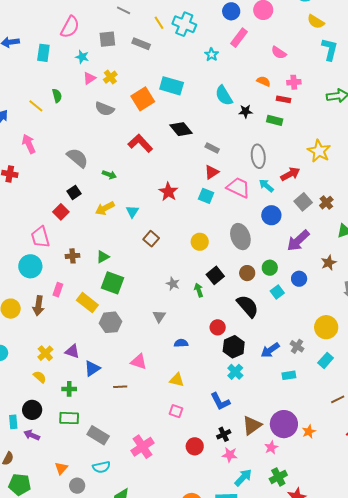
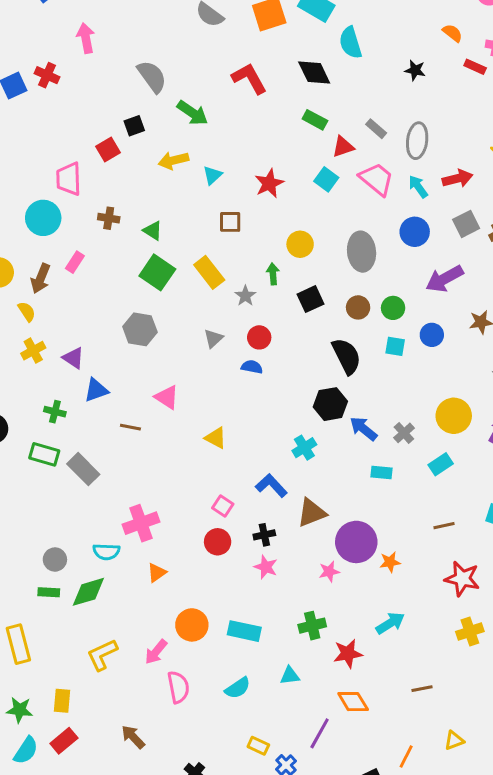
cyan semicircle: (224, 95) -> (350, 43), moved
green rectangle: (275, 120) -> (315, 120), moved
gray rectangle: (212, 148) -> (376, 129), moved
green arrow: (109, 175) -> (192, 113), size x1.5
red star: (168, 192) -> (269, 183), moved
brown square: (151, 239) -> (230, 222), turned 35
green triangle: (103, 257) -> (153, 231), turned 48
green arrow: (199, 290) -> (273, 274), moved
cyan square: (277, 292) -> (395, 346), turned 32
yellow rectangle: (87, 303) -> (209, 272), moved
red circle: (218, 327) -> (259, 337), moved
blue semicircle: (181, 343) -> (252, 367), moved
black hexagon: (234, 347) -> (330, 404), moved
blue arrow: (270, 350) -> (363, 429), turned 60
yellow semicircle: (40, 377) -> (27, 312), moved
blue L-shape: (220, 401) -> (271, 486), turned 150
pink square: (176, 411) -> (223, 506), moved
brown triangle: (252, 425) -> (312, 513), moved
gray rectangle: (98, 435) -> (83, 469), moved
cyan semicircle: (101, 467) -> (106, 552), moved
orange triangle: (61, 468) -> (157, 573), moved
green cross: (278, 477) -> (312, 626), moved
cyan arrow: (243, 478) -> (390, 623), moved
gray circle: (77, 486) -> (55, 560), moved

